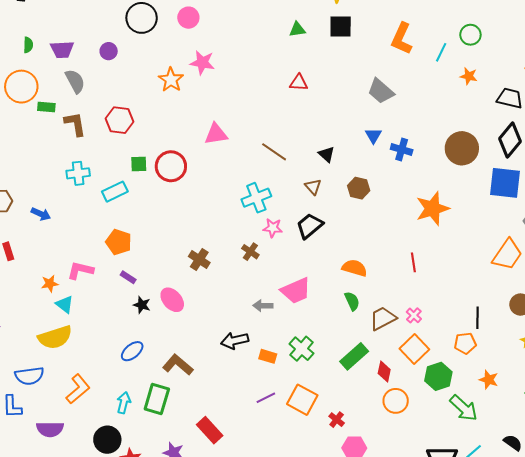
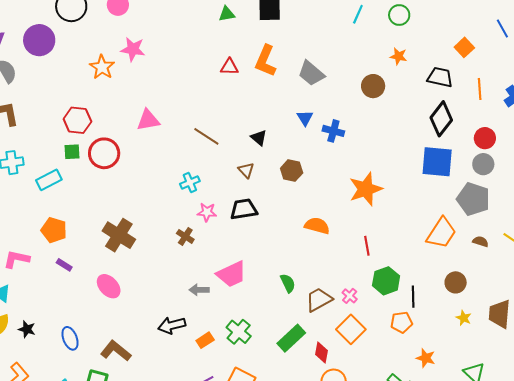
orange L-shape: (402, 39) -> (266, 61), moved
purple circle: (109, 51) -> (39, 40), size x1.8
cyan line: (441, 52) -> (358, 14), moved
red hexagon: (120, 120) -> (77, 120), moved
brown circle: (462, 148) -> (373, 86), moved, size x0.7
cyan cross: (256, 198) -> (190, 183), size x0.7
black trapezoid: (310, 226) -> (244, 209), turned 32
brown cross: (199, 259) -> (119, 235), moved, size x1.5
red line: (413, 262) -> (367, 246), moved
orange semicircle: (355, 268) -> (317, 226), moved
black star: (142, 305) -> (27, 329), moved
blue ellipse: (132, 351) -> (70, 338), turned -70
orange rectangle: (268, 356) -> (205, 340), turned -48
green hexagon: (438, 376) -> (386, 281), moved

